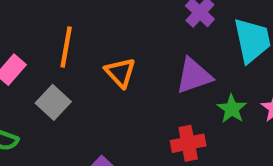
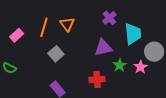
orange triangle: (120, 73) -> (67, 24), moved
gray square: (53, 102) -> (56, 54), moved

